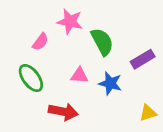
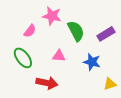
purple rectangle: (143, 59) -> (106, 34), moved
blue star: (110, 83) -> (92, 62), moved

